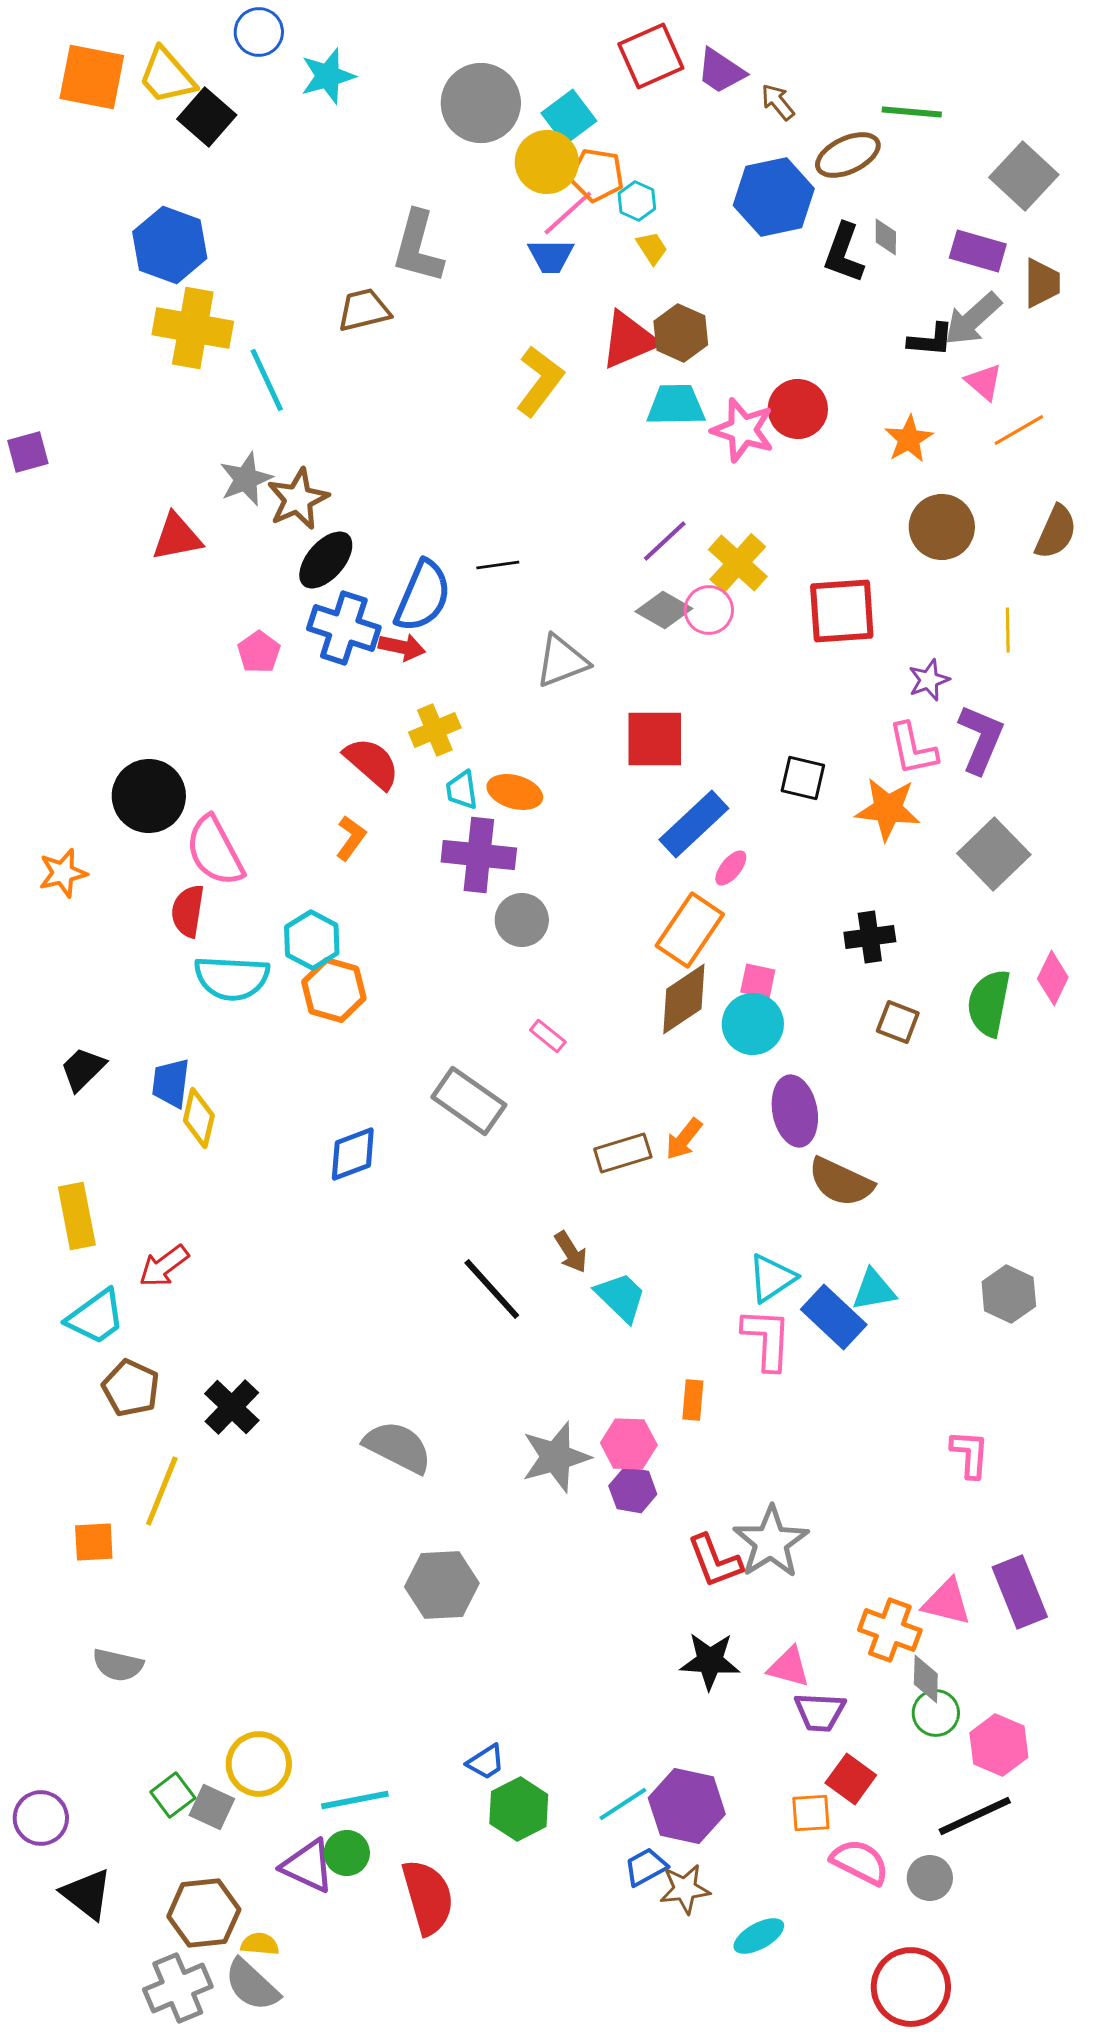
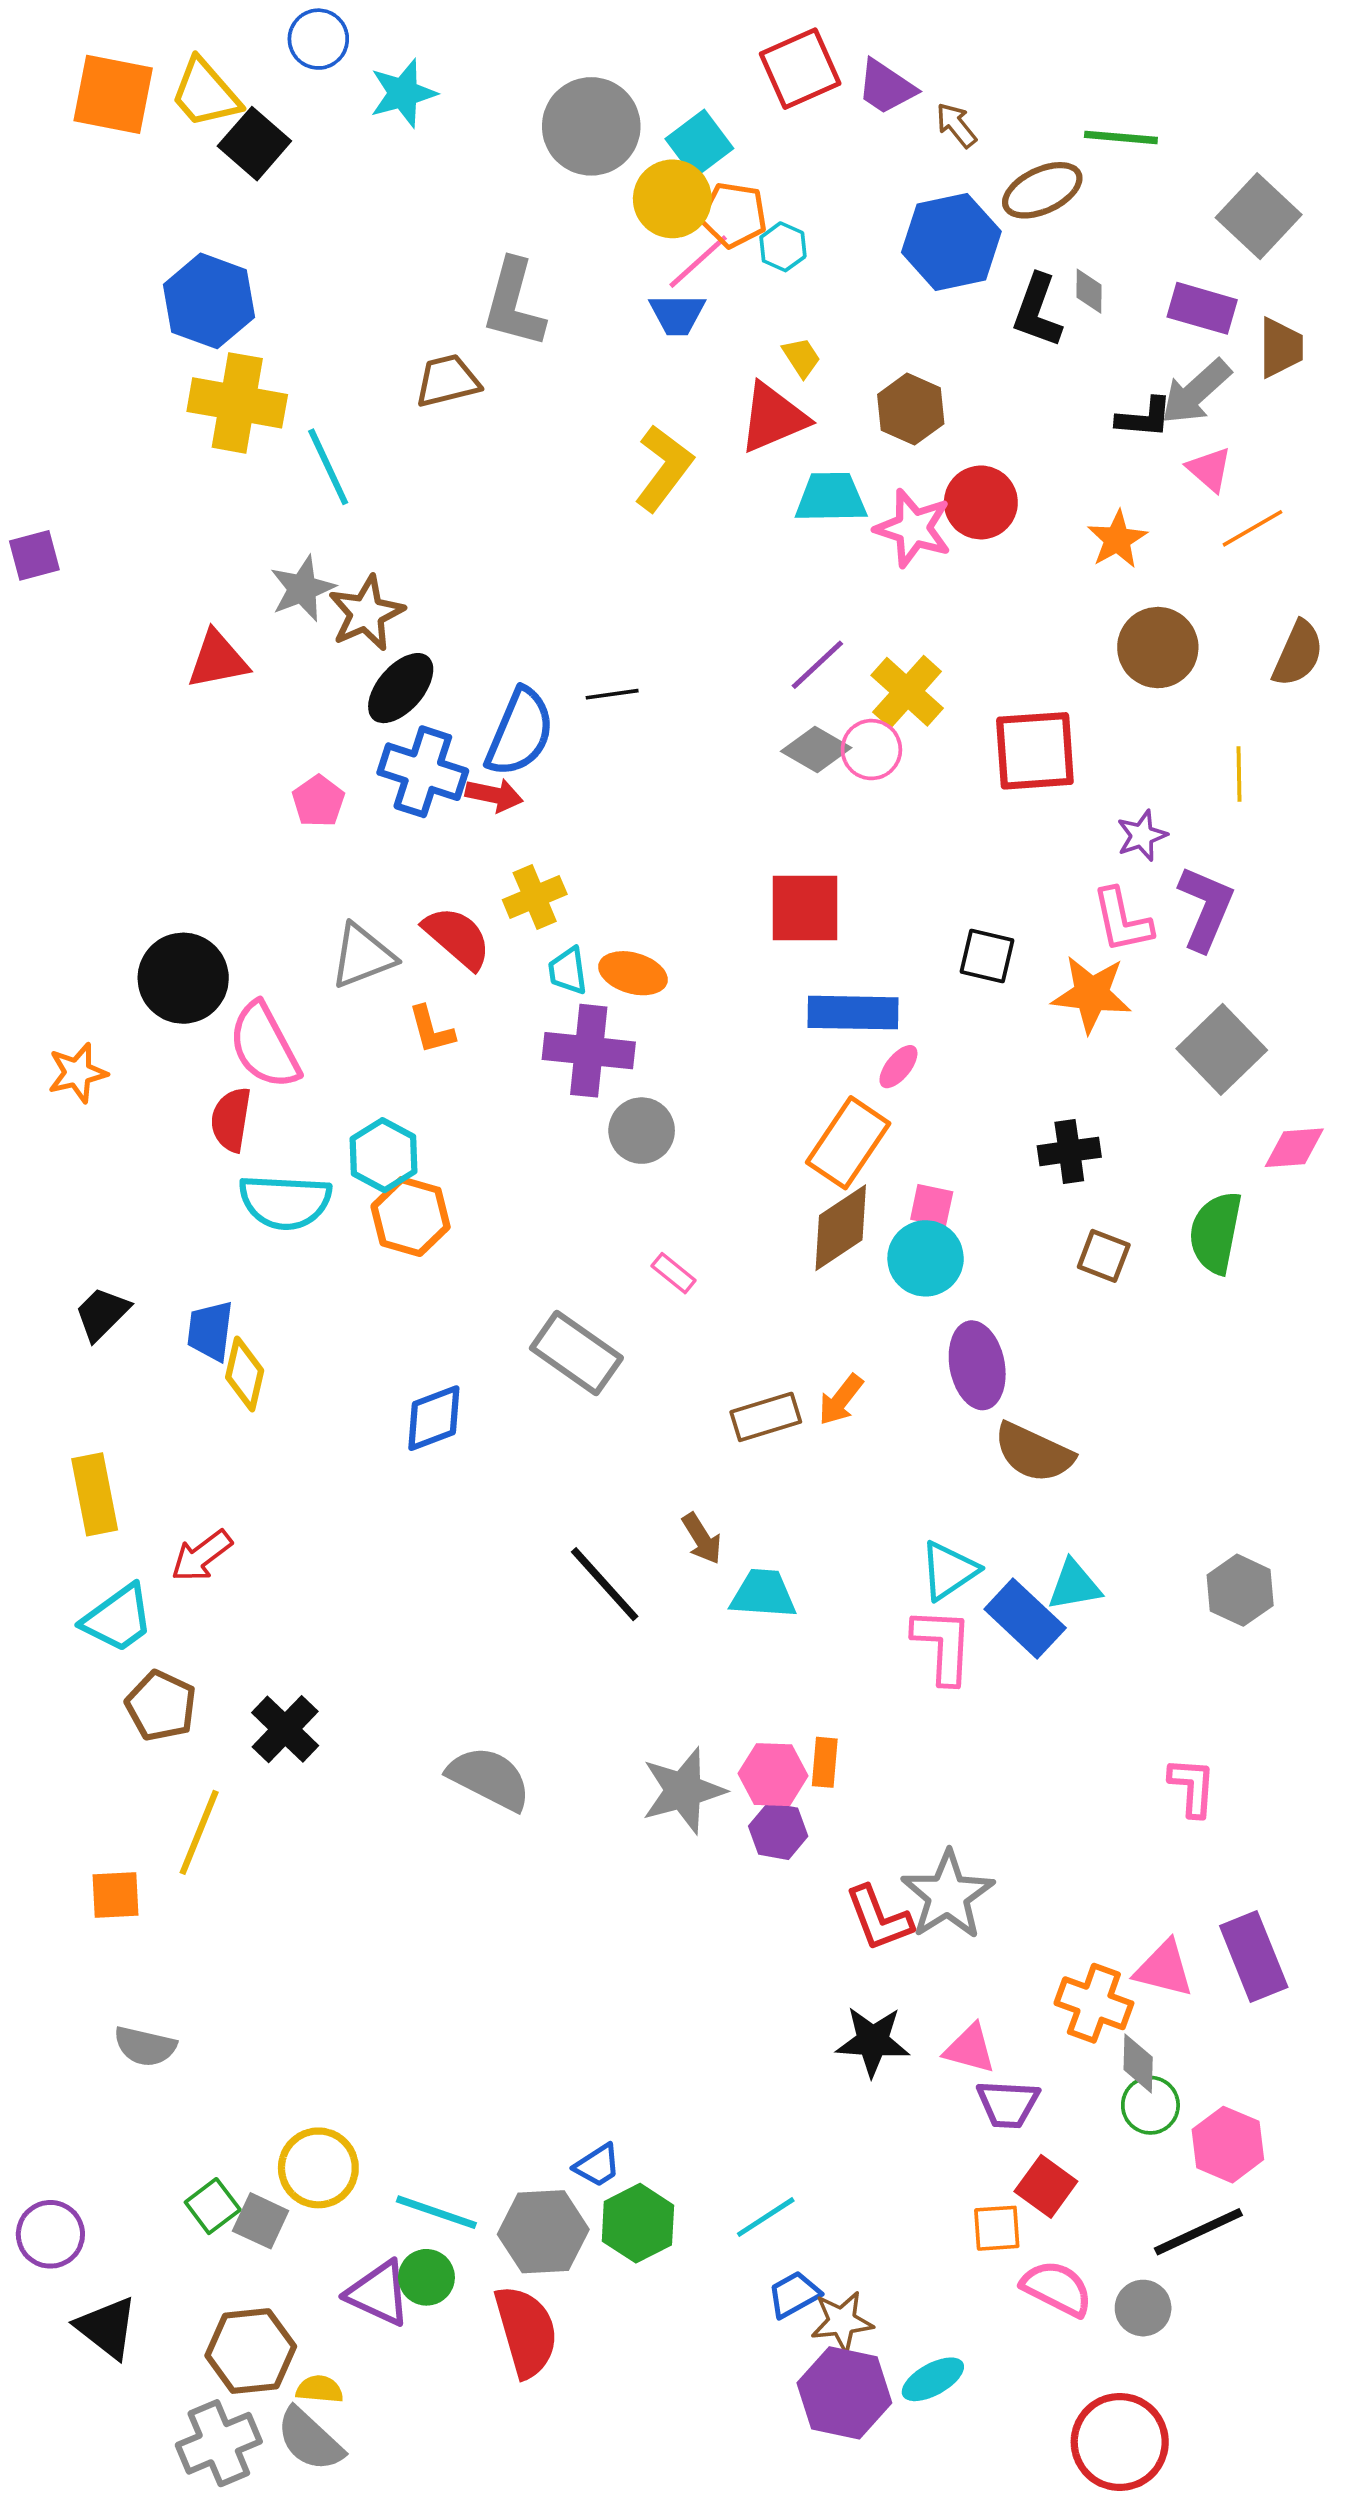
yellow trapezoid: (652, 248) -> (801, 357), moved
brown hexagon: (681, 333) -> (911, 409), moved
gray triangle: (562, 661) -> (363, 956), moved
blue rectangle: (694, 824) -> (853, 1013), turned 44
orange L-shape: (351, 838) -> (431, 1030), turned 129
pink diamond: (1053, 978) -> (1294, 1148), moved, turned 60
cyan trapezoid: (621, 1297) -> (763, 1594), turned -40
orange rectangle: (693, 1400) -> (825, 1762), moved
gray hexagon: (442, 1585) -> (543, 2232), moved
cyan line: (355, 1800) -> (436, 2212), turned 30
purple hexagon: (687, 1806) -> (844, 2393), moved

